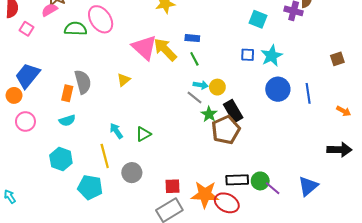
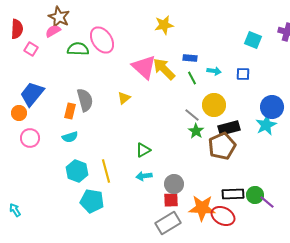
cyan star: (272, 56) -> (266, 125), moved
cyan arrow: (201, 85) -> (214, 71), moved
yellow circle: (217, 87) -> (214, 105), size x1.5
black rectangle: (233, 111) -> (229, 128), turned -75
green star: (209, 114) -> (196, 131), moved
cyan arrow: (116, 131) -> (144, 176), moved, turned -63
cyan hexagon: (61, 159) -> (77, 171), moved
gray circle: (132, 173) -> (174, 184), moved

